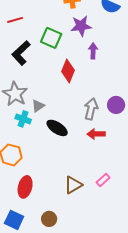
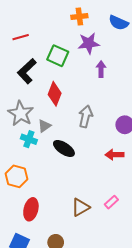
red diamond: (68, 71) -> (55, 94), moved
gray arrow: (91, 109) -> (86, 117), moved
red arrow: (96, 134) -> (114, 155), moved

